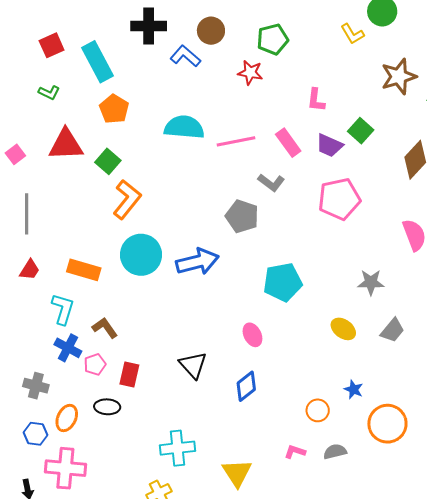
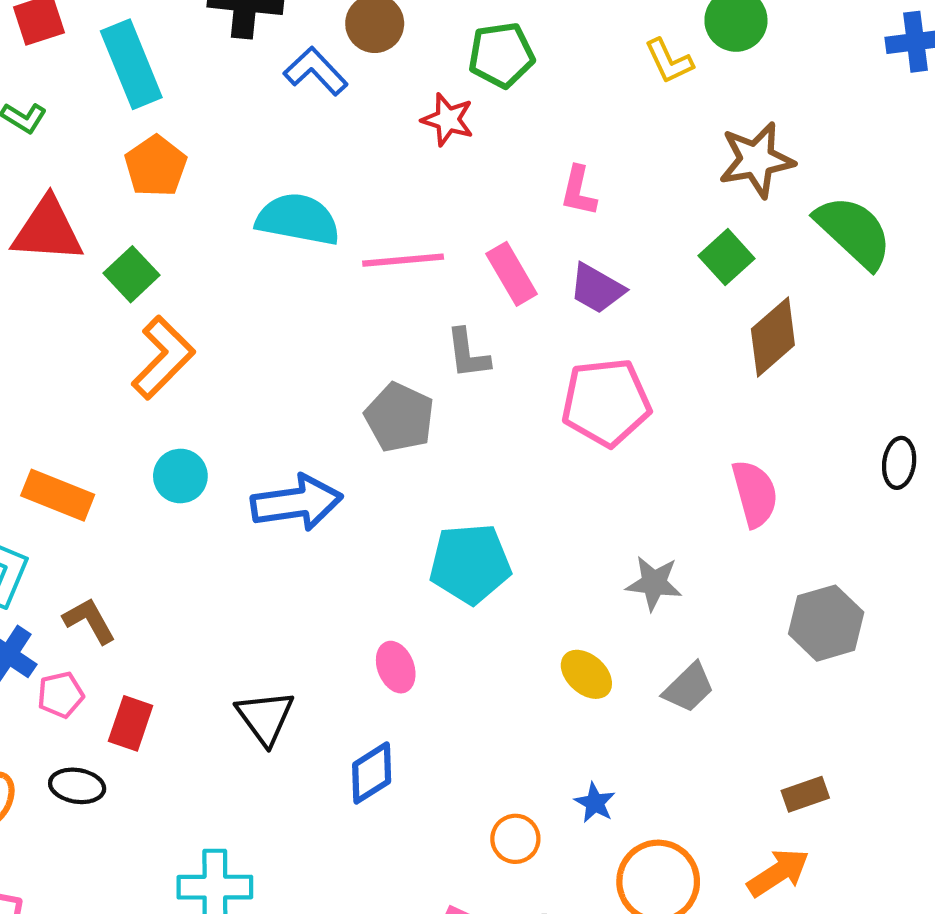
green square: (361, 131) -> (726, 257), moved
gray L-shape: (271, 183) -> (468, 354), turned 40
cyan circle: (141, 255) -> (180, 476), size x0.6

